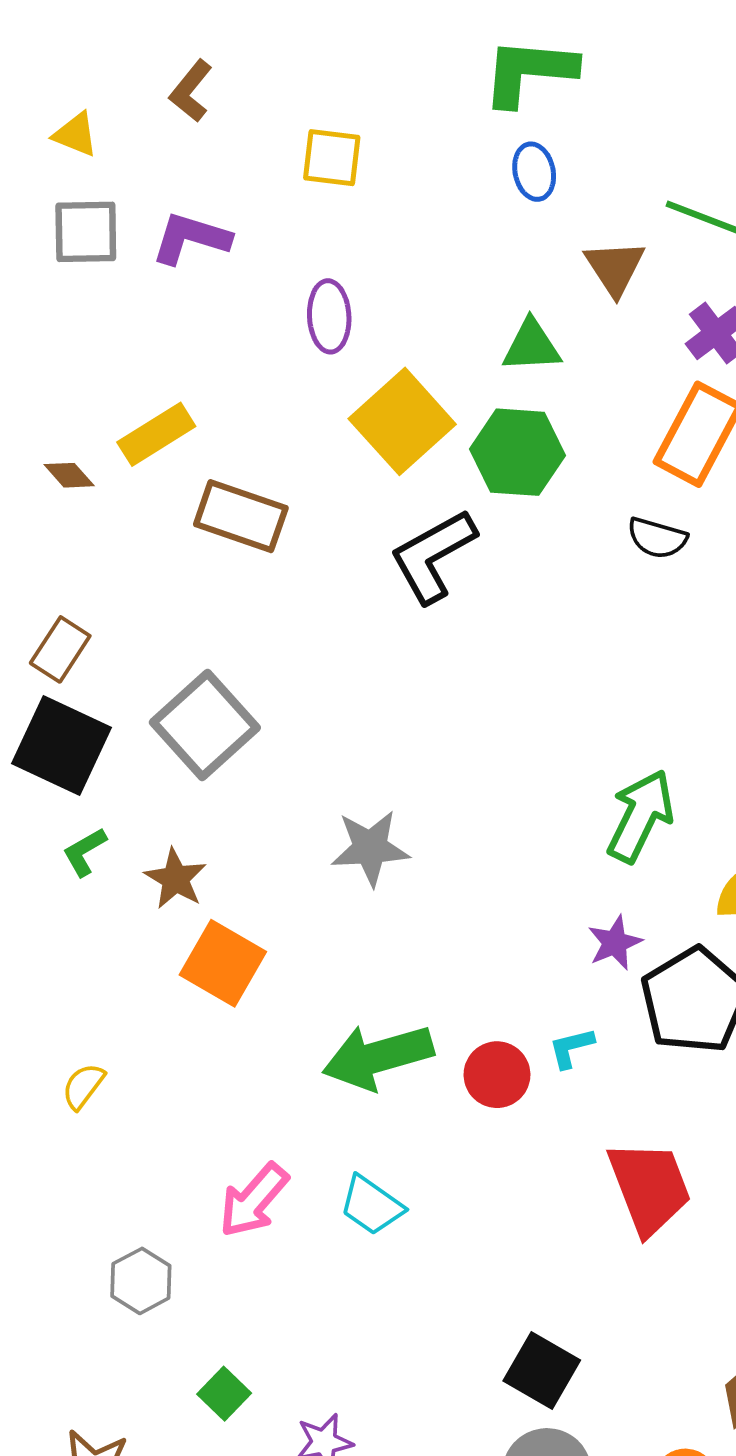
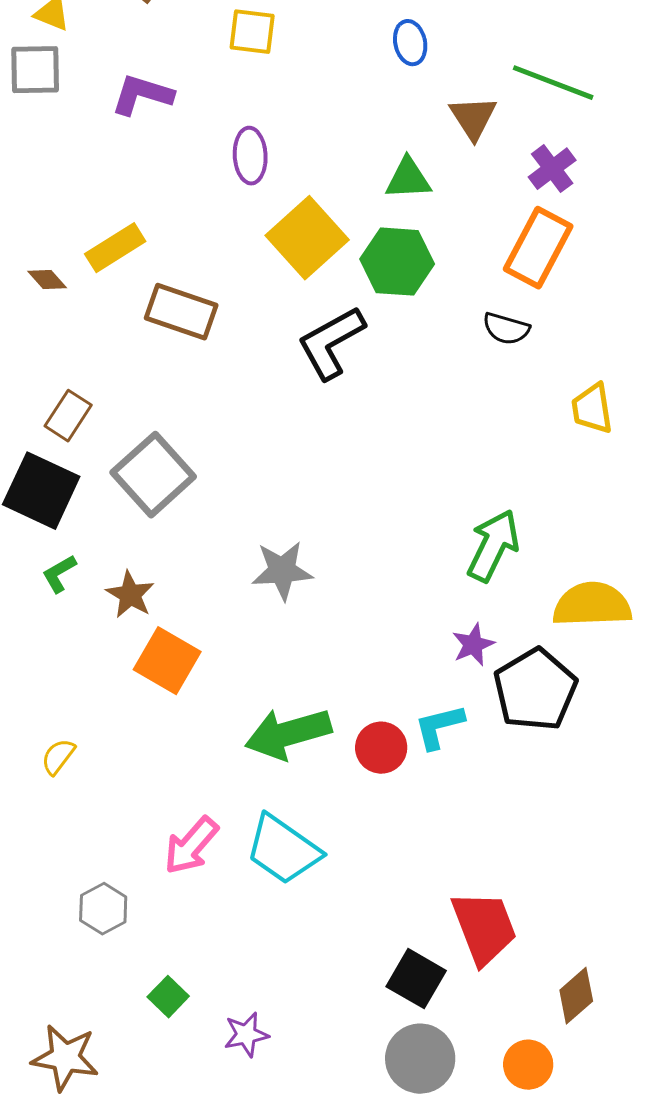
gray square: (86, 232) -> (35, 70), moved
brown rectangle: (60, 649) -> (68, 416), moved
cyan L-shape: (571, 1048) -> (439, 727), size x1.4
red trapezoid: (649, 1187) -> (484, 928), moved
cyan trapezoid: (371, 1205) -> (283, 850), size x1.5

